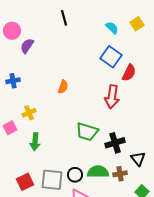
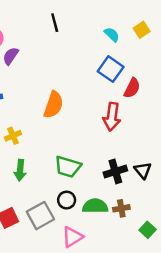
orange semicircle: (63, 87) -> (53, 105), size x1.6
green trapezoid: (87, 132) -> (68, 167), moved
black triangle: (138, 159) -> (143, 170), moved
black circle: (75, 175) -> (67, 200), moved
gray square: (52, 180) -> (40, 216), turned -35

